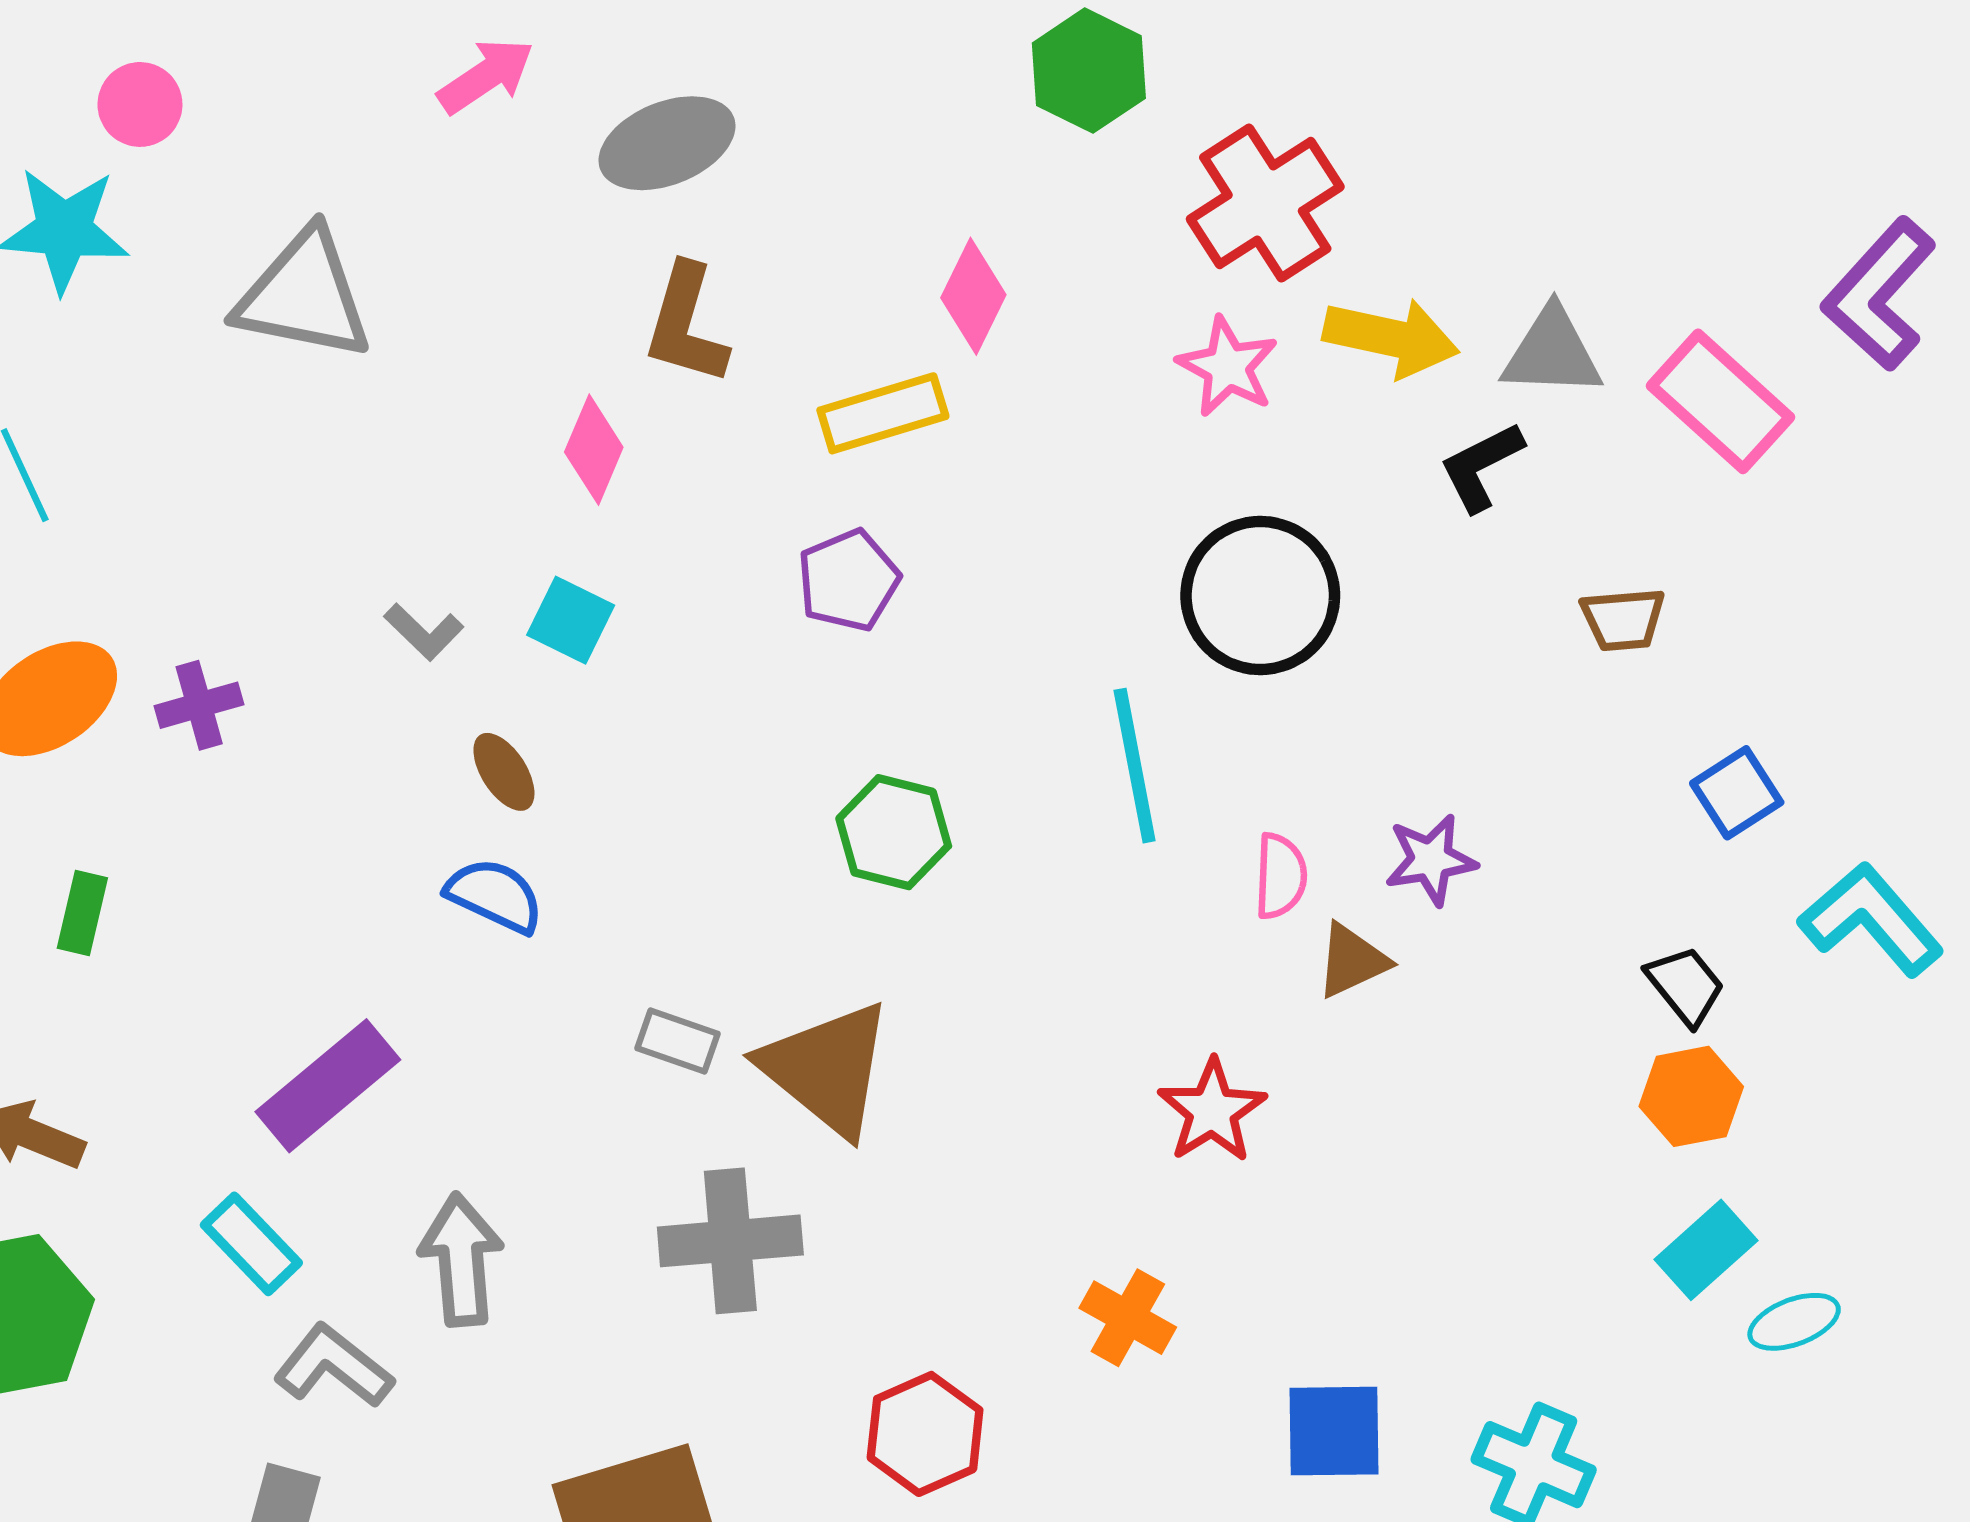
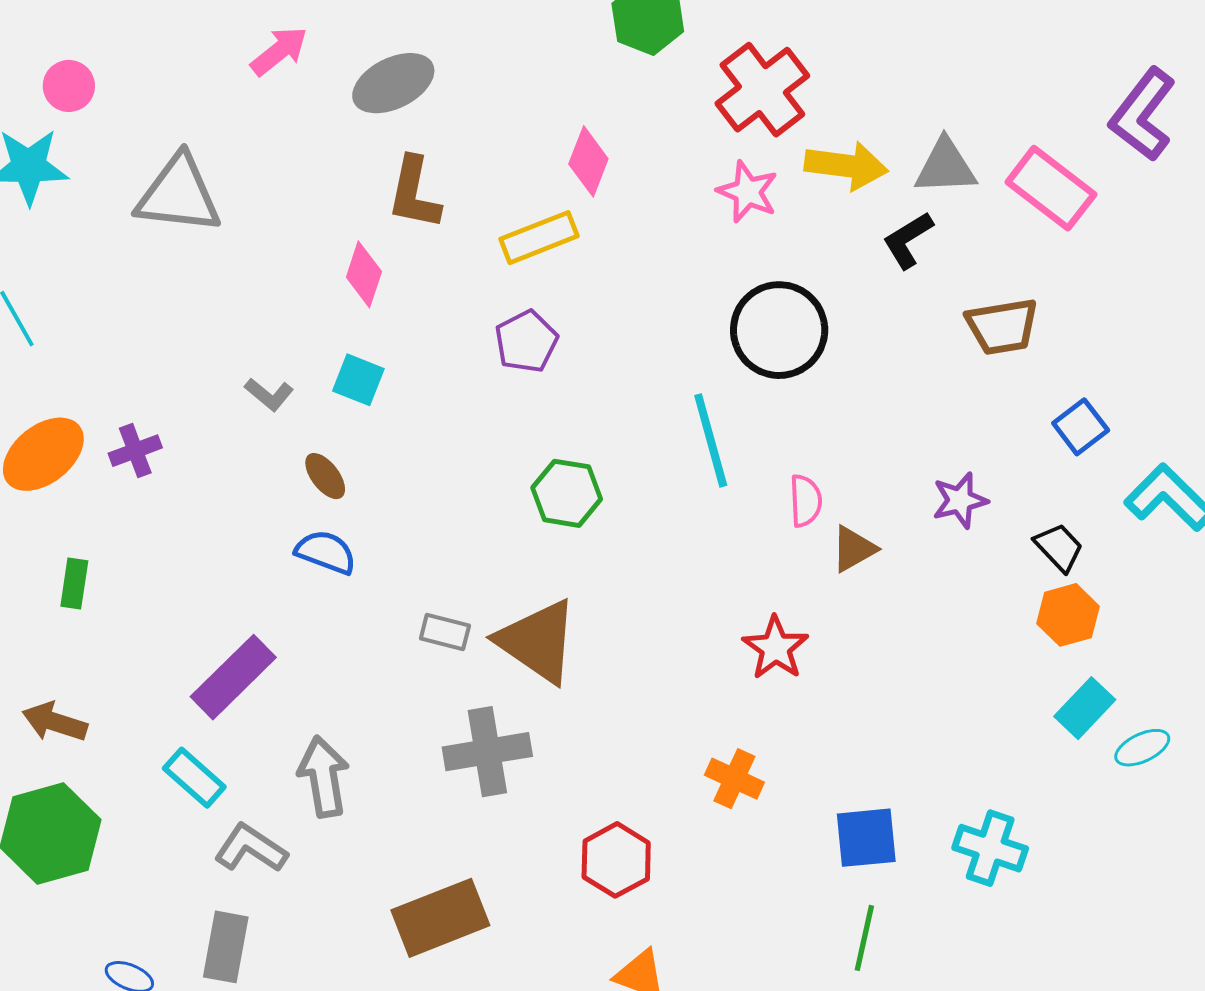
brown trapezoid: (1623, 619) -> (1002, 326), size x1.4
purple star: (1431, 860) -> (960, 500), moved

